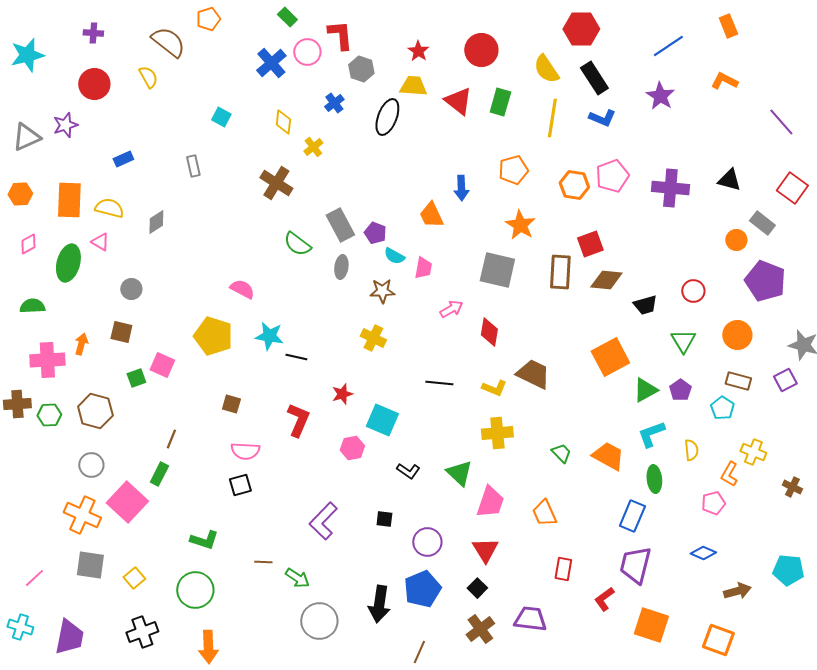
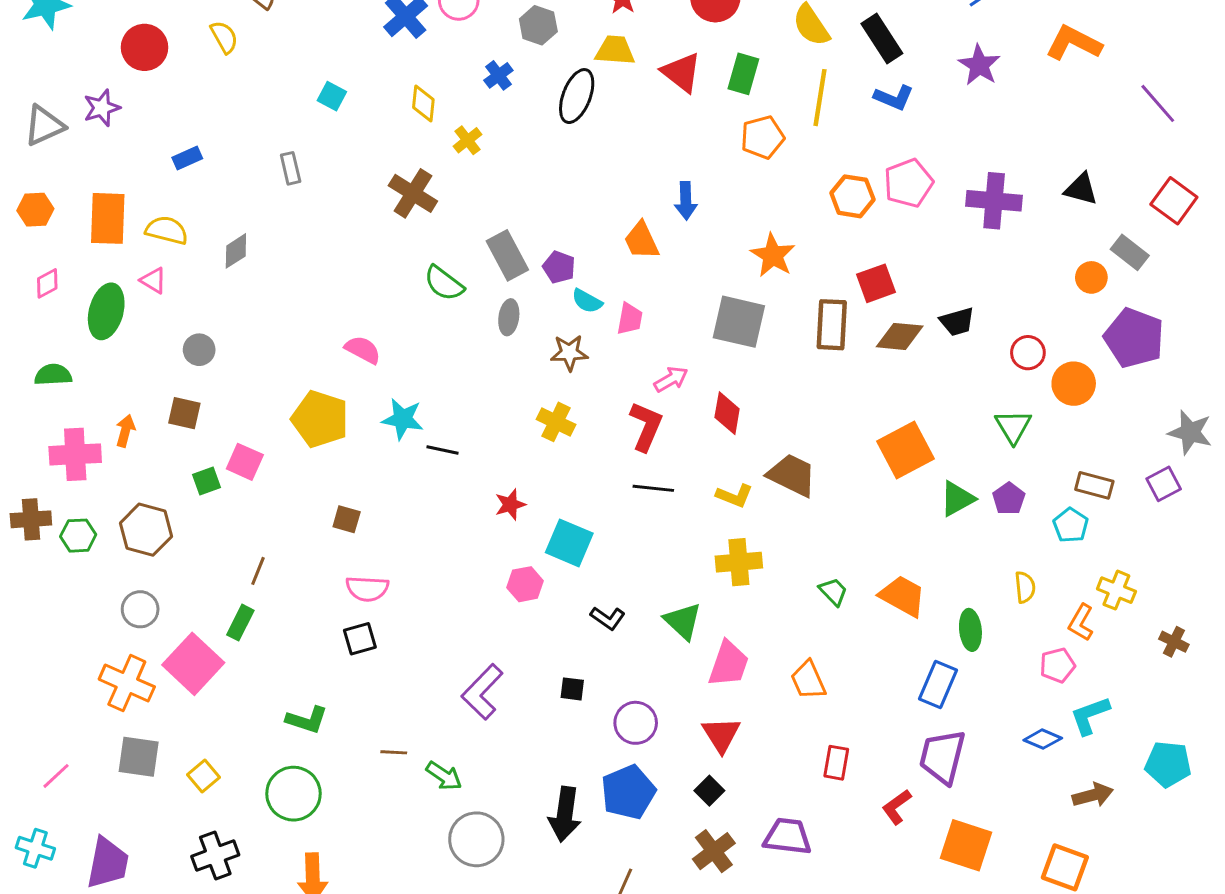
orange L-shape: (724, 81) -> (1074, 43), size x1.4
orange pentagon: (513, 170) -> (762, 137), moved
black trapezoid: (645, 305) -> (957, 322), moved
orange circle: (737, 335) -> (1074, 384), moved
red L-shape: (298, 420) -> (646, 426), moved
cyan L-shape: (651, 434) -> (1090, 715), moved

